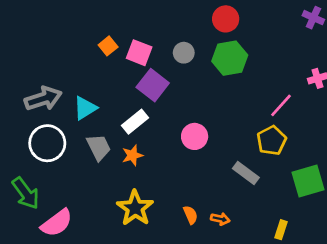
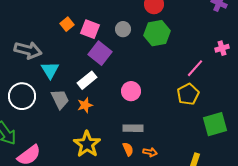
gray arrow: (43, 99) -> (28, 50), moved, turned 32
cyan triangle: (85, 108) -> (50, 70), turned -30
gray rectangle: (246, 173) -> (133, 128), moved, turned -36

